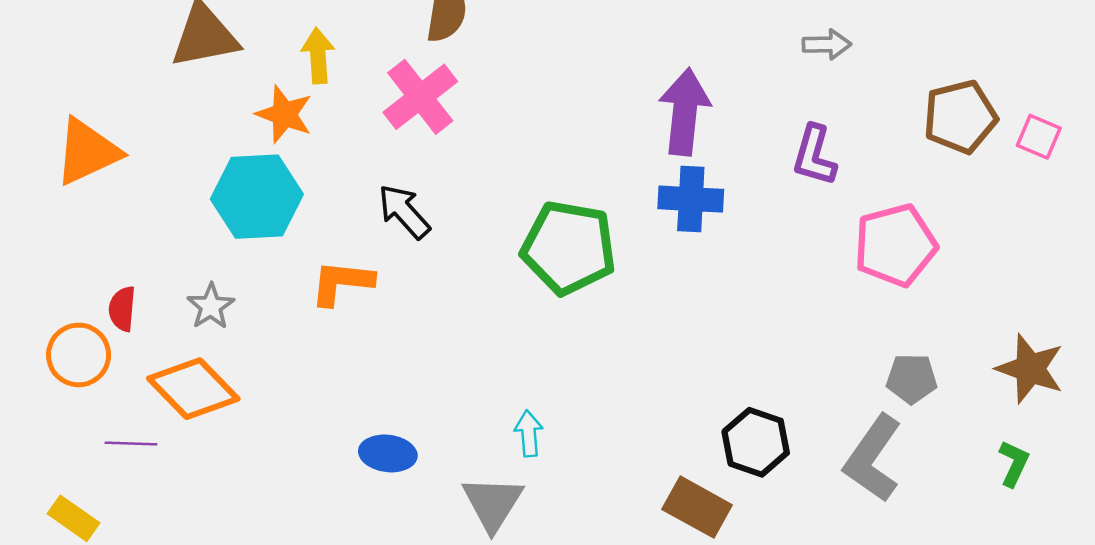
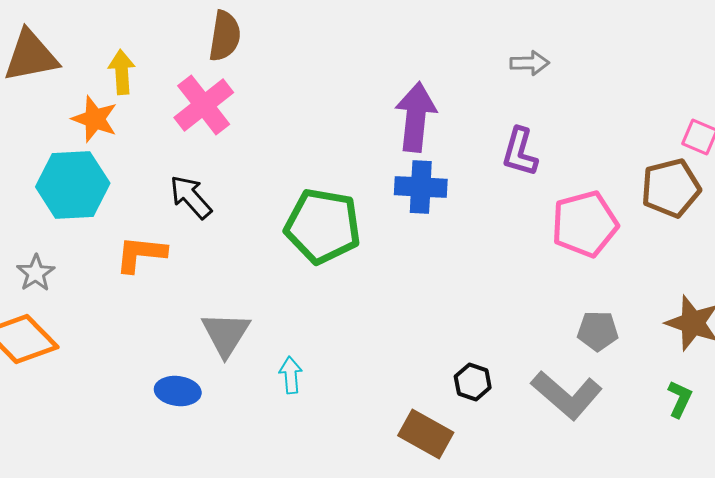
brown pentagon: (960, 117) -> (671, 188), moved
black hexagon: (756, 442) -> (473, 382), size x0.7
gray L-shape: (873, 458) -> (567, 395), turned -84
gray triangle: (493, 503) -> (226, 334), moved

